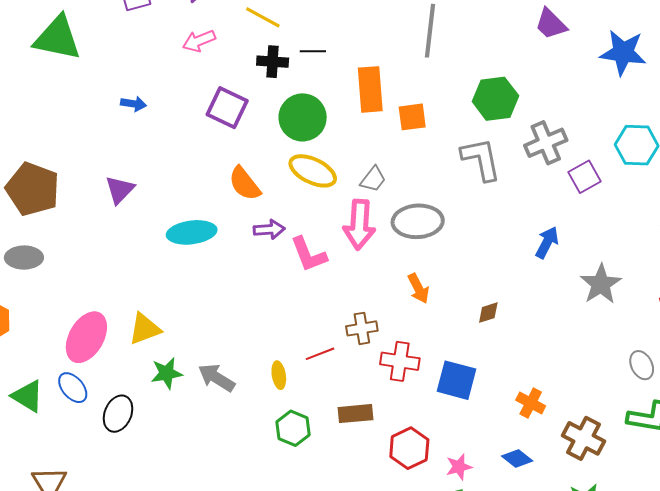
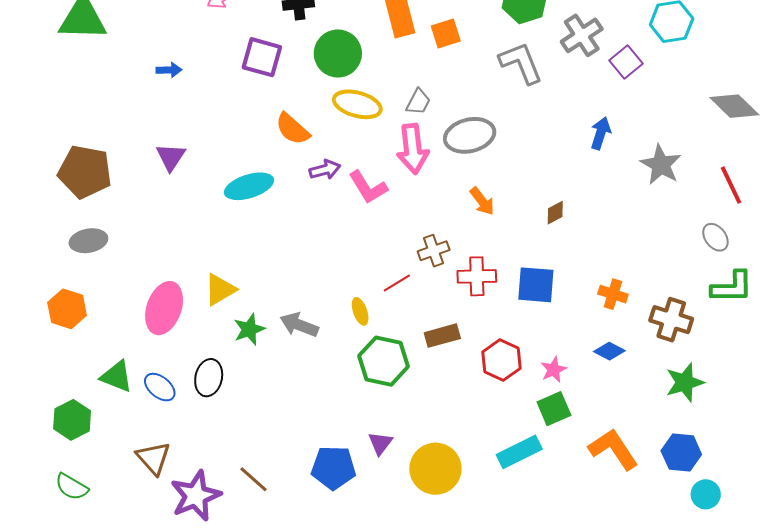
blue ellipse: (73, 388) -> (160, 387), moved
green hexagon: (293, 428) -> (384, 361), size x1.4

